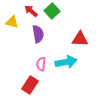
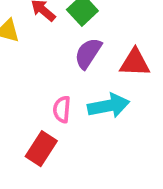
purple semicircle: (38, 34) -> (88, 53), moved, turned -138

